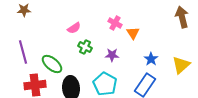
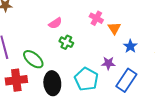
purple star: (112, 55) -> (108, 63), moved
blue star: (151, 59) -> (130, 46), moved

